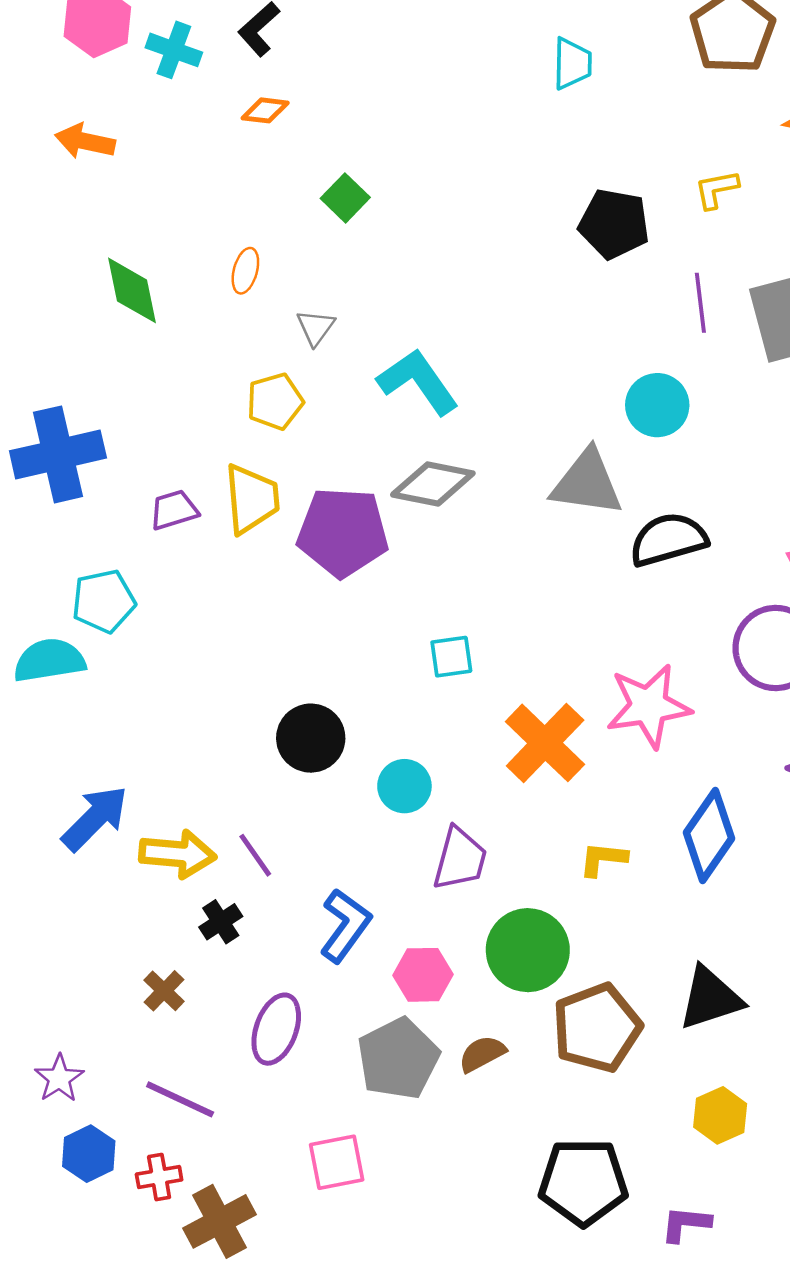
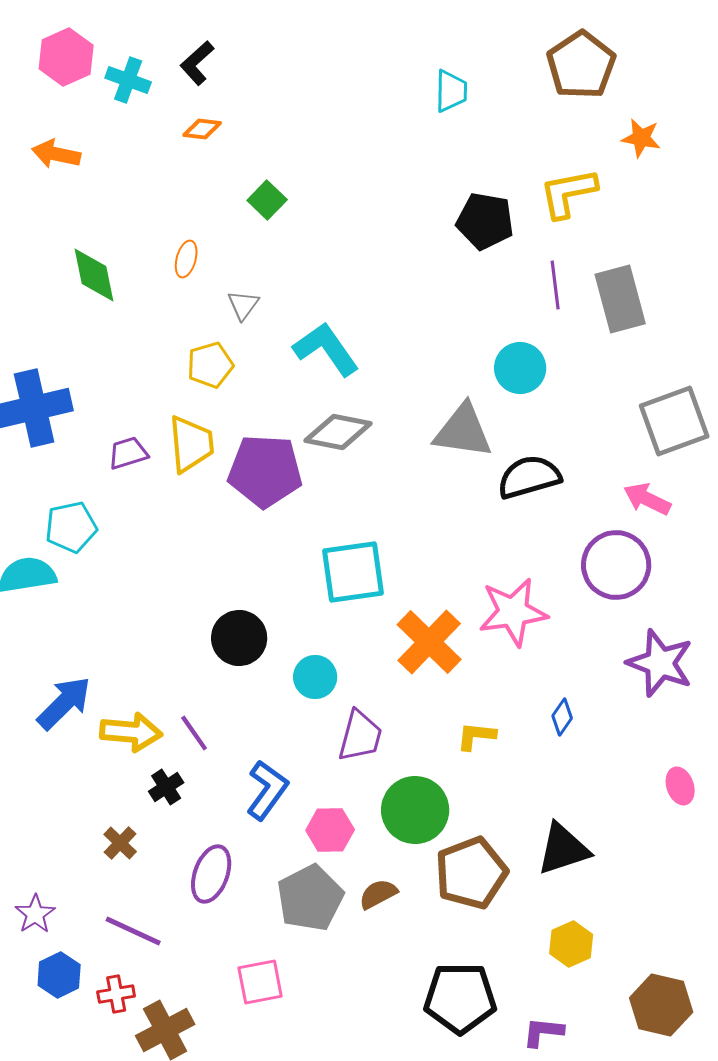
yellow L-shape: (716, 189) -> (568, 193), size x1.6
cyan square: (451, 657) -> (353, 572), size x1.8
blue diamond: (709, 835) -> (562, 717), size x0.5

